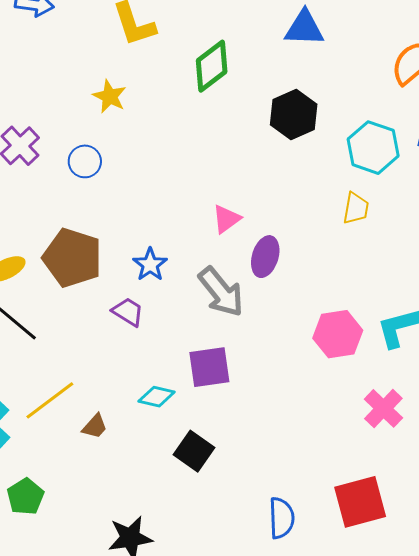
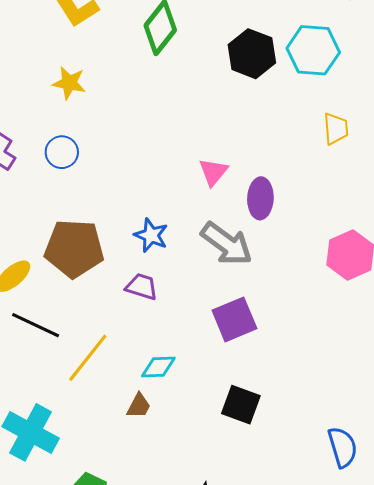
cyan hexagon: (373, 148) -> (313, 50), moved
cyan diamond: (157, 397) -> (158, 367), moved
yellow line: (50, 400) -> (88, 358), moved

